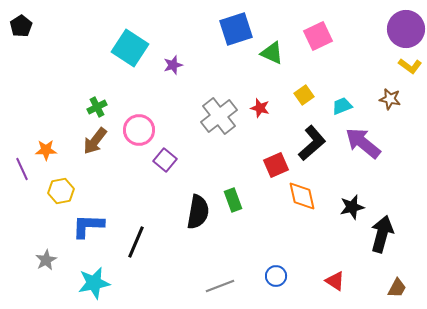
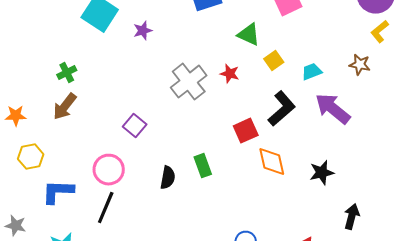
green triangle: (272, 53) -> (249, 35), moved
yellow L-shape: (410, 66) -> (380, 32), turned 105
pink circle: (139, 130) -> (109, 170), moved
black semicircle: (198, 212) -> (168, 178), size x0.7
black arrow: (382, 234) -> (352, 217), moved, size x0.7
gray star: (46, 260) -> (16, 226), turned -30

